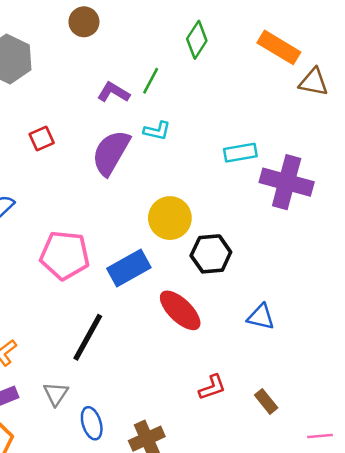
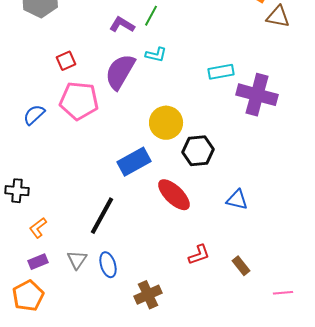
pink pentagon: (65, 255) -> (79, 101), moved
blue ellipse: (92, 423) -> (108, 265), moved

